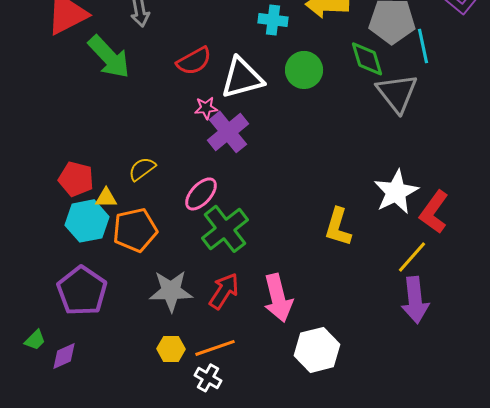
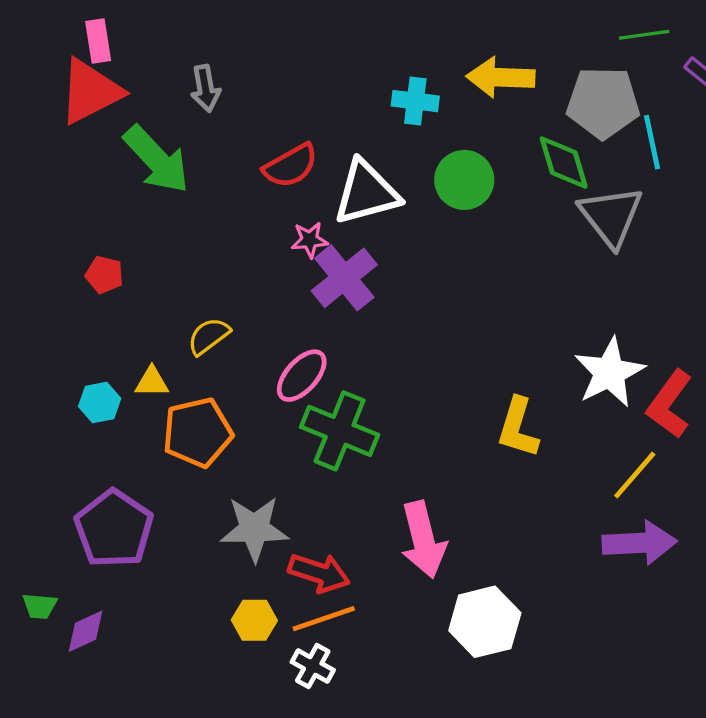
red pentagon: (76, 179) -> (104, 275), moved, size x0.7
cyan hexagon: (87, 221) -> (100, 402), moved, size x0.6
green cross: (225, 229) -> (340, 431), turned -30
red arrow: (224, 291) -> (319, 573), moved, turned 75
purple arrow: (415, 300) -> (639, 543), turned -87
green trapezoid: (35, 340) -> (40, 606), turned 50

